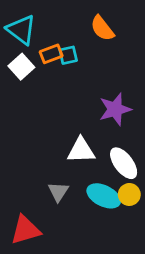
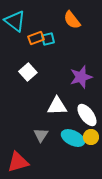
white square: (21, 67) -> (28, 72), moved

